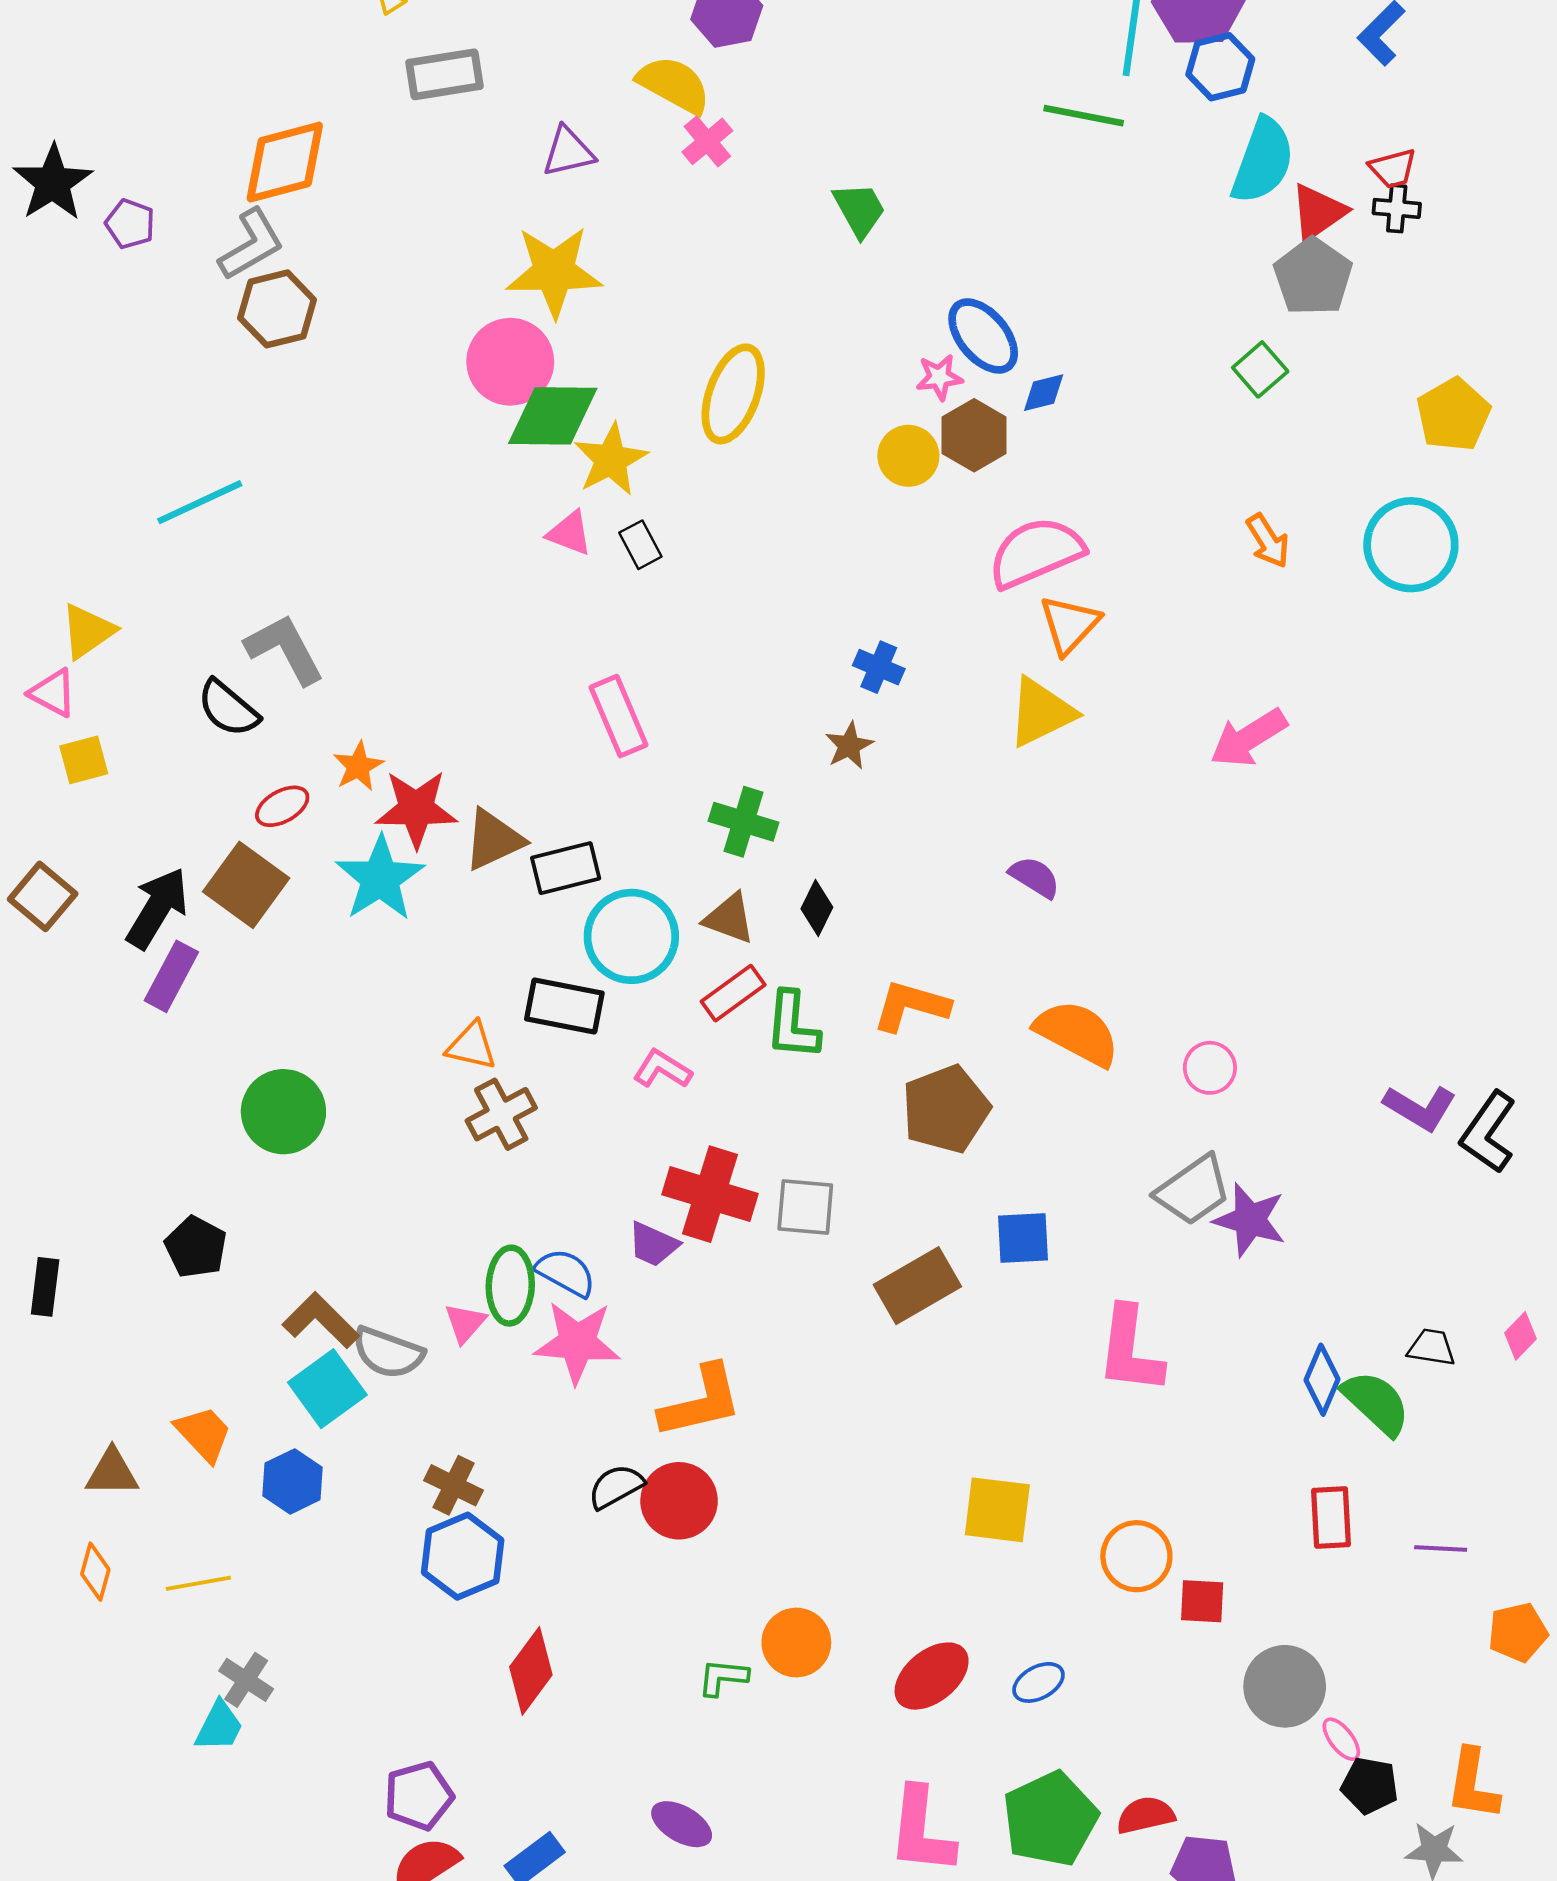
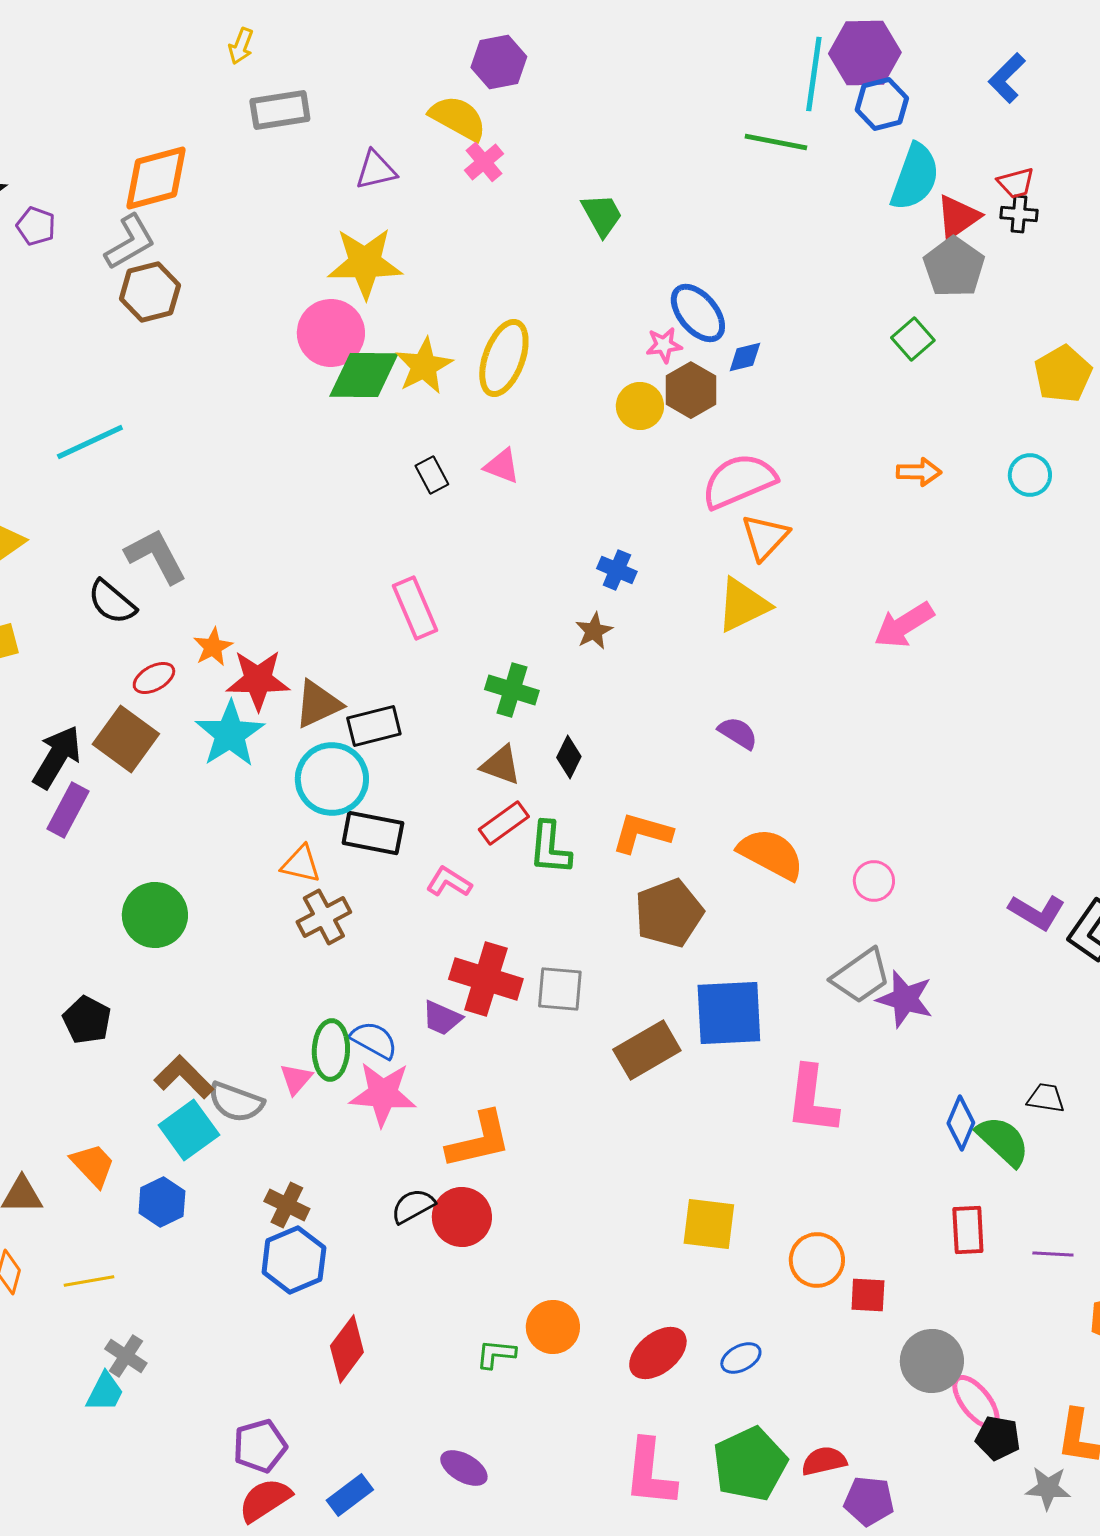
yellow star: (611, 460) -> (424, 366), moved
pink triangle: (570, 533) -> (502, 466), moved
orange arrow: (1268, 541) -> (919, 472), turned -57
cyan circle: (1411, 545) -> (1030, 475), size x0.6
cyan circle: (631, 936) -> (332, 779), moved
blue square: (1023, 1238) -> (729, 1013), size x1.6
pink ellipse: (1341, 1739) -> (976, 1402), size x1.6

